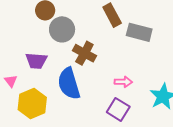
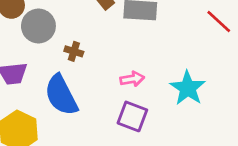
brown cross: (84, 53) -> (74, 51), size x0.6

